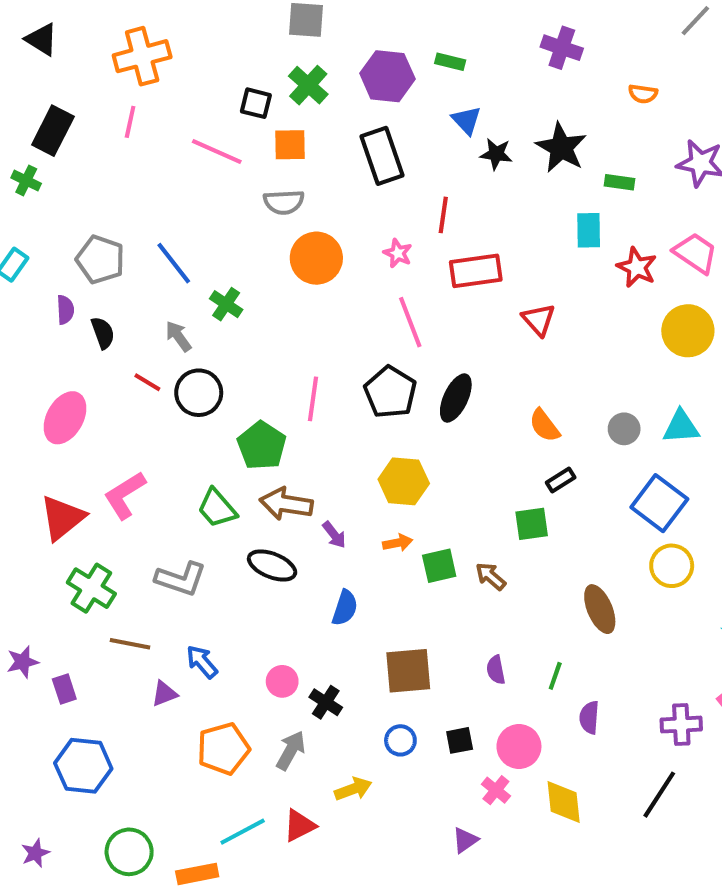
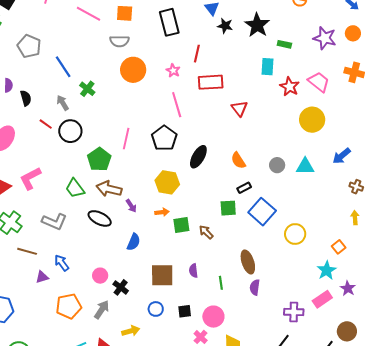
gray pentagon: (100, 260) -> (29, 46), moved
black ellipse: (456, 398) -> (198, 157), moved
blue square: (659, 503) -> (262, 212), moved
brown ellipse: (600, 609) -> (248, 262), moved
purple semicircle: (496, 670) -> (193, 271), moved
green line: (555, 676) -> (221, 283), moved, turned -32
purple semicircle: (589, 718) -> (255, 287), moved

